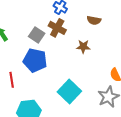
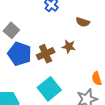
brown cross: (57, 28) -> (46, 54), moved, turned 30
gray square: (37, 35) -> (11, 30), moved

